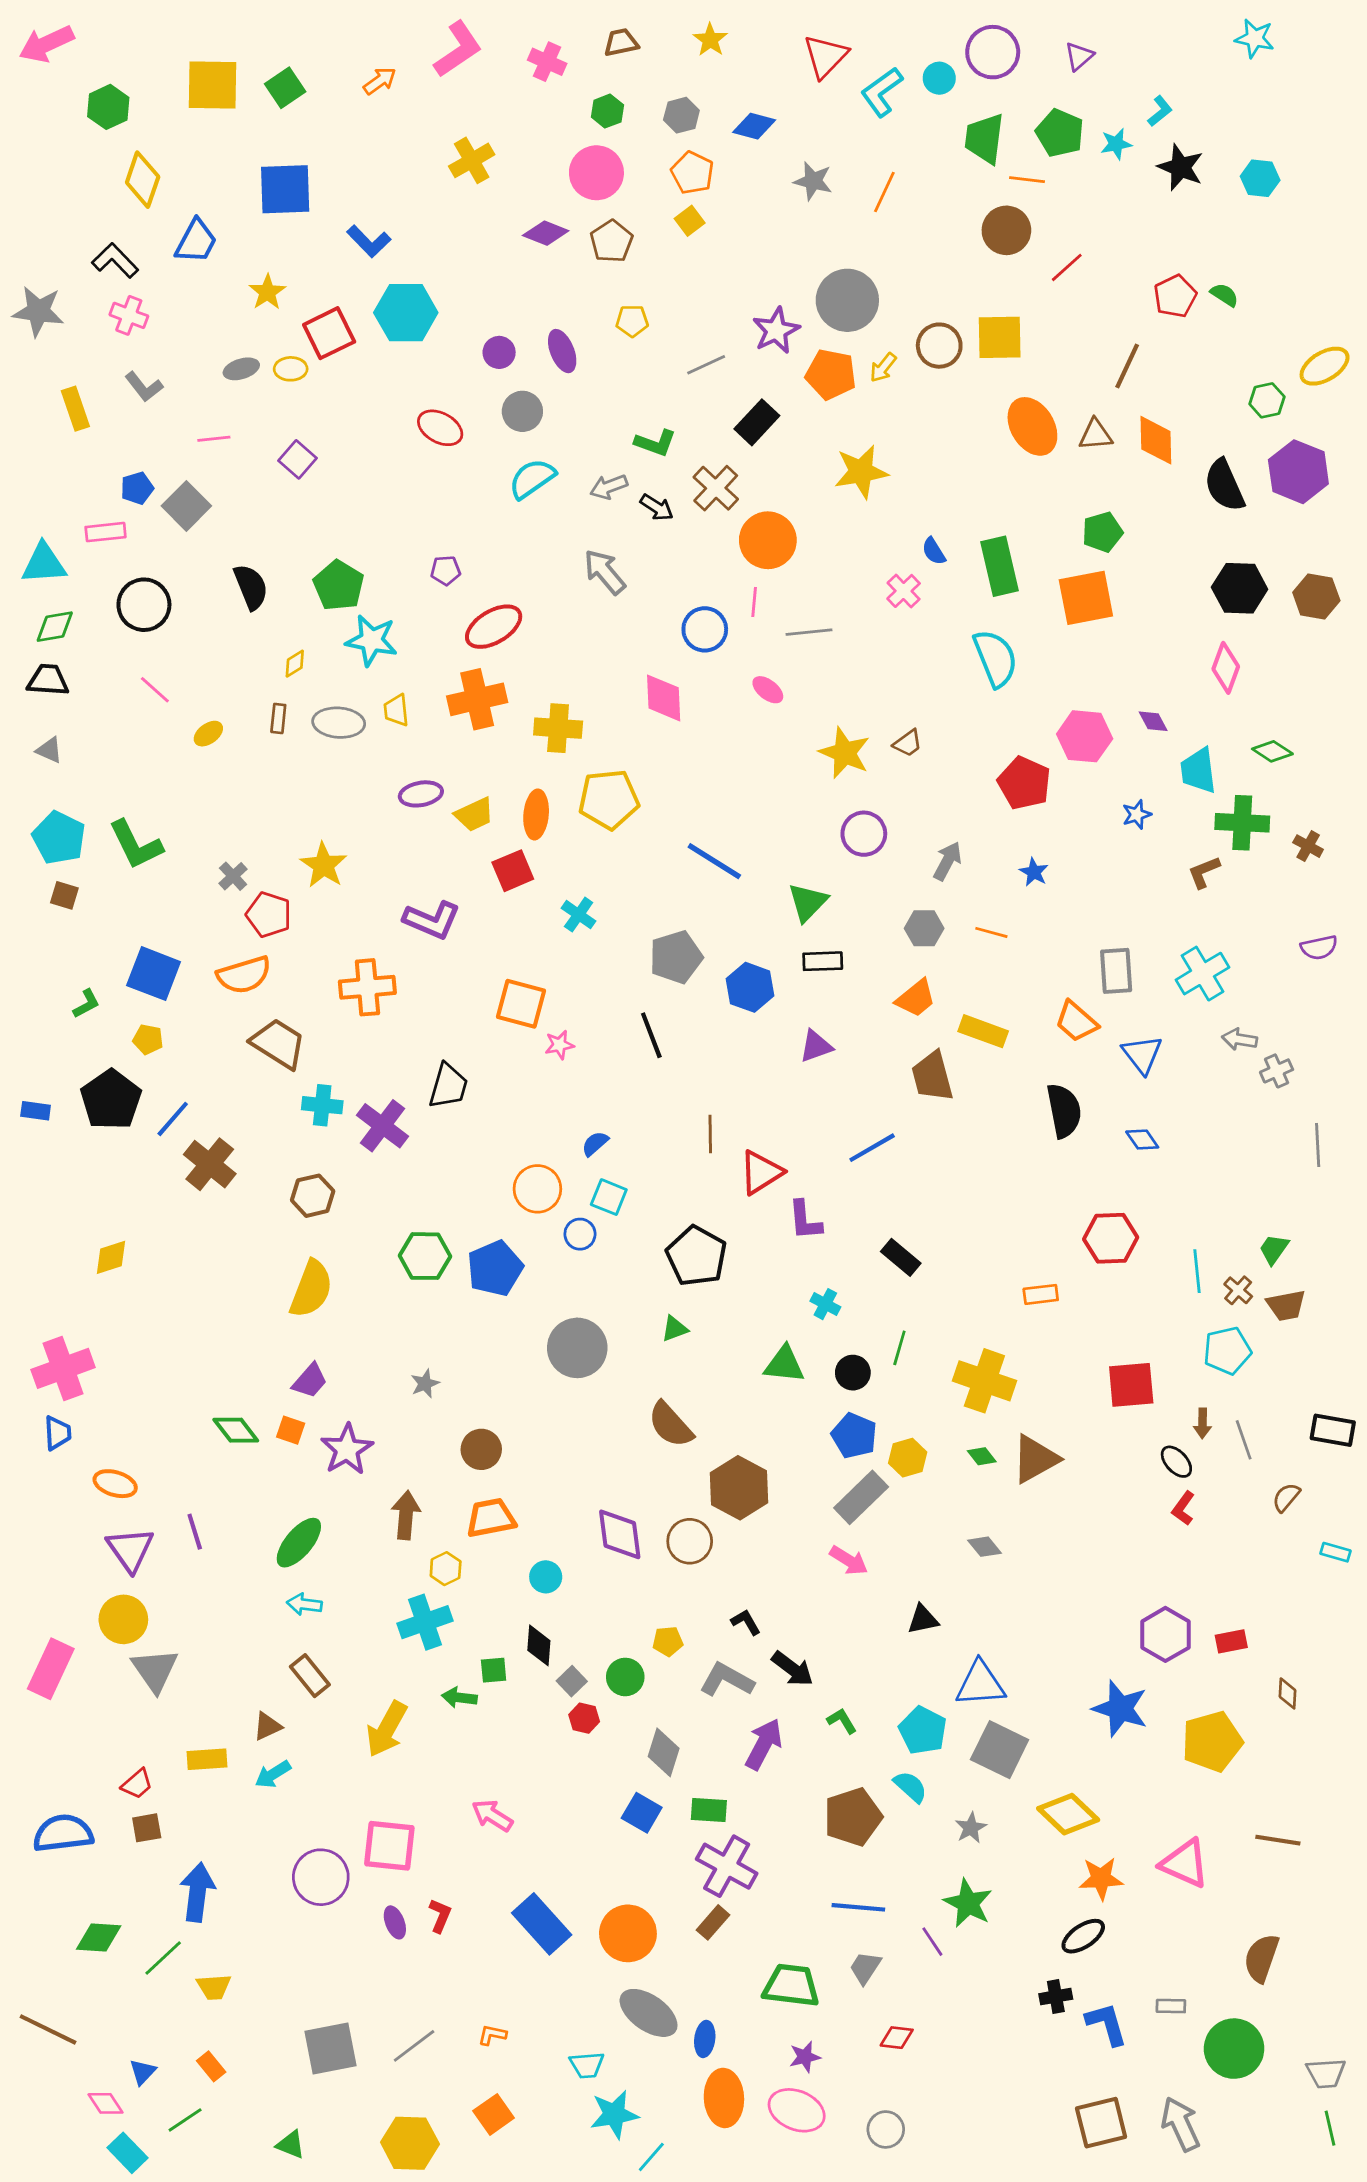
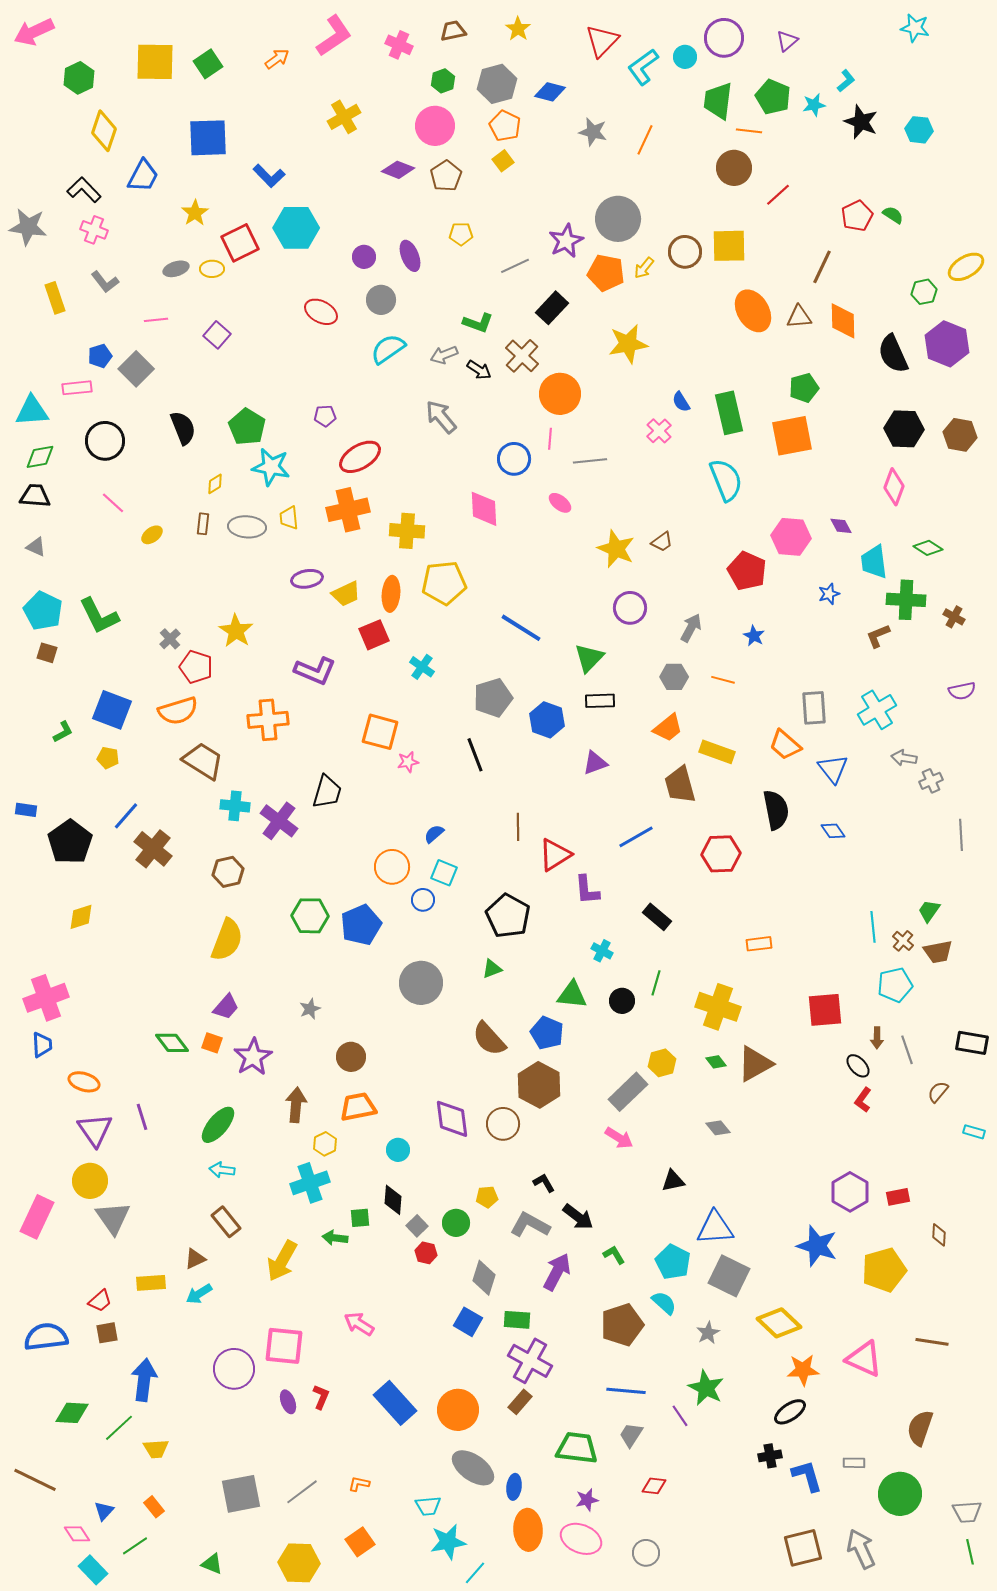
gray hexagon: (681, 115) -> (497, 84), size x1.5
black pentagon: (111, 1100) -> (70, 842), moved
red hexagon: (1111, 1238) -> (721, 854), moved
blue pentagon: (854, 1436) -> (547, 1033), moved

